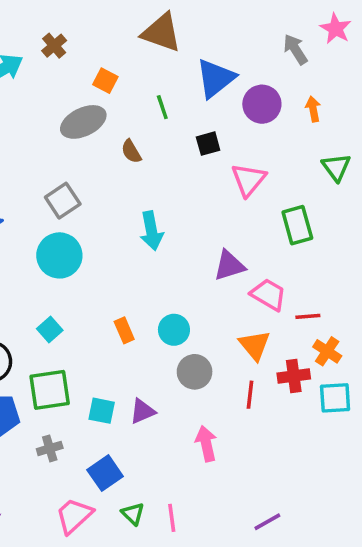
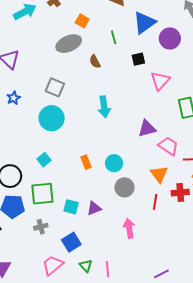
gray square: (63, 201) -> (55, 87), turned -36

